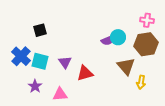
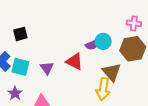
red triangle: (85, 73) -> (74, 62), moved, turned 42
yellow arrow: (141, 82) -> (103, 89), moved, size x1.5

